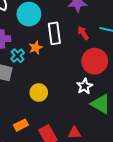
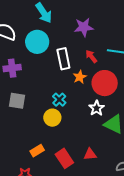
orange star: (36, 48) -> (80, 77), moved
cyan cross: (18, 56) -> (59, 100), moved

